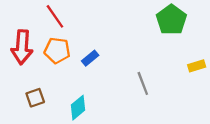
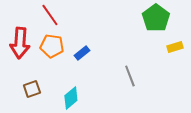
yellow rectangle: (197, 66) -> (175, 47), moved

